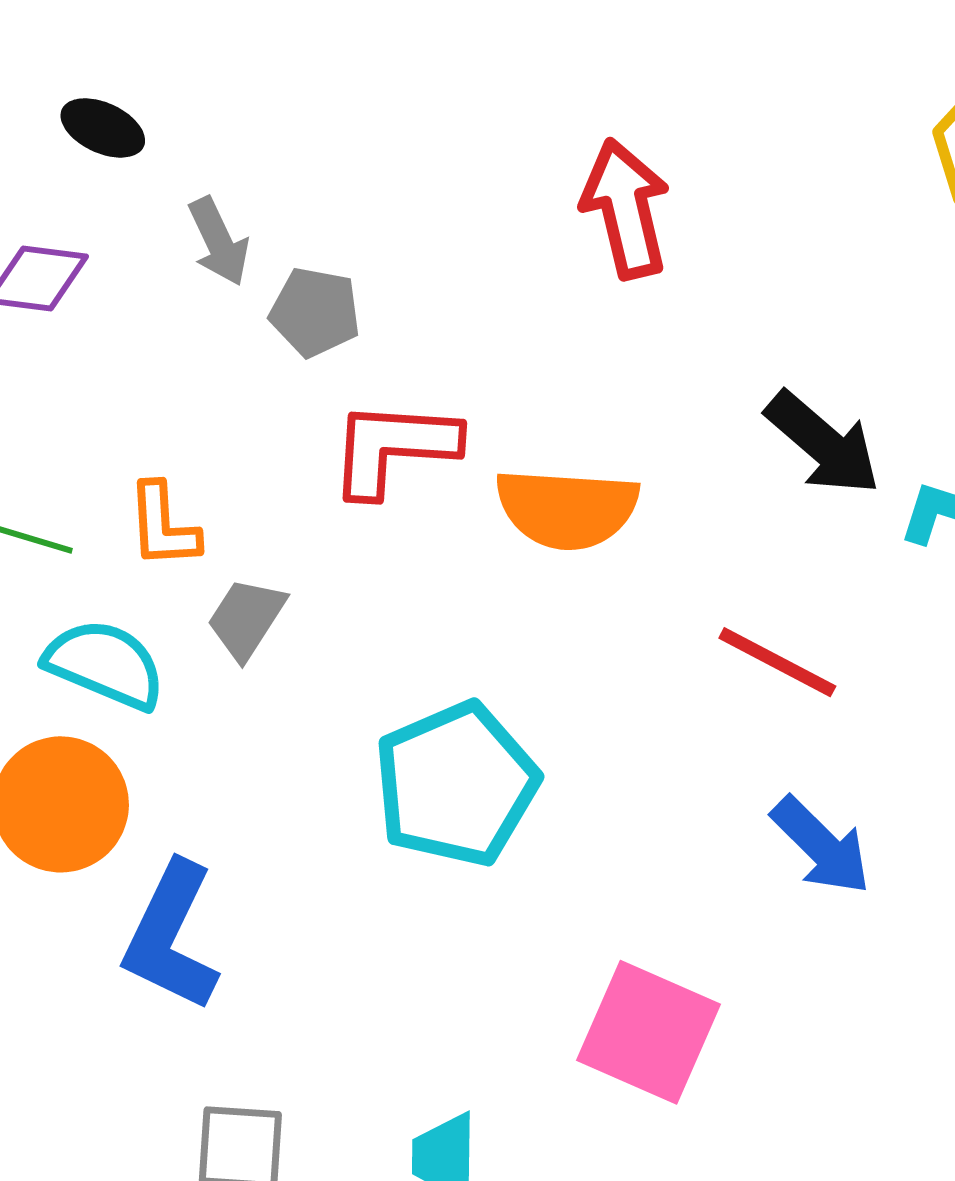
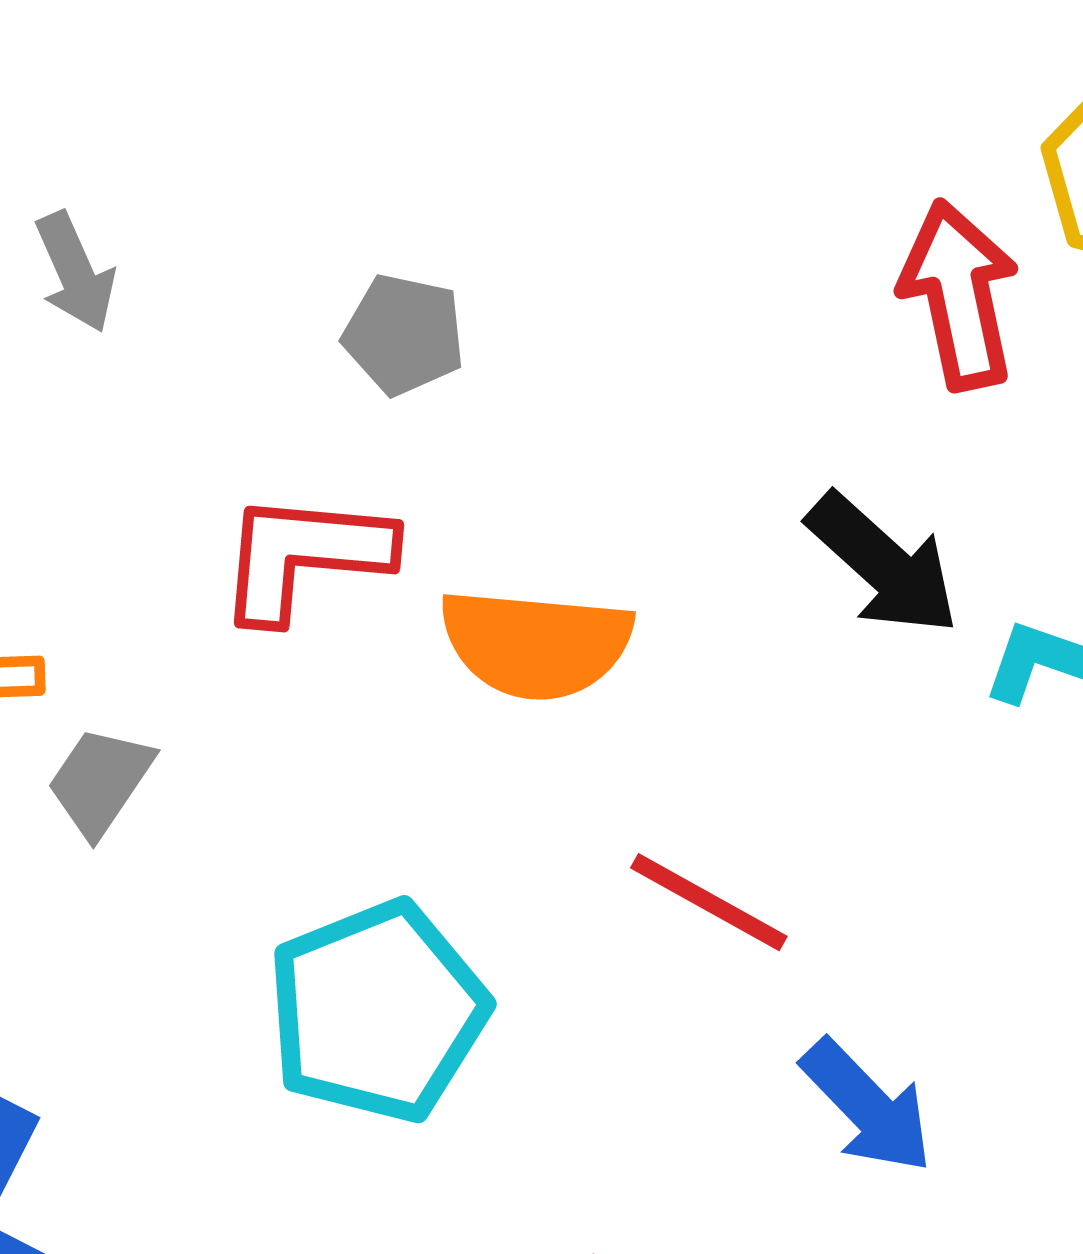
red arrow: (626, 209) -> (959, 295), moved
gray pentagon: (315, 312) -> (404, 334), moved
red line: (777, 662) -> (709, 902), moved

